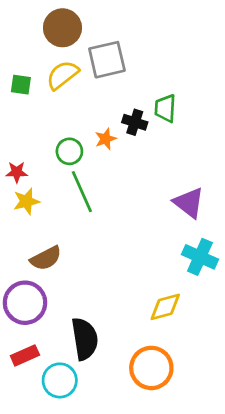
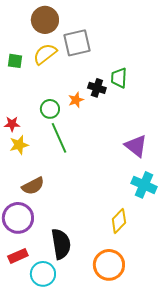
yellow diamond: (165, 307) -> (119, 221), turned -30

